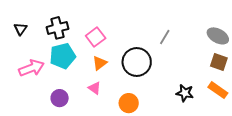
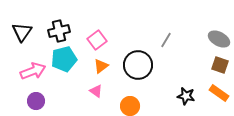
black triangle: (20, 29) -> (22, 32), size x1.5
purple circle: (60, 98) -> (36, 101), moved

